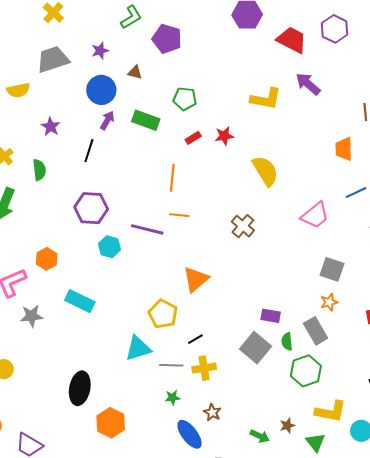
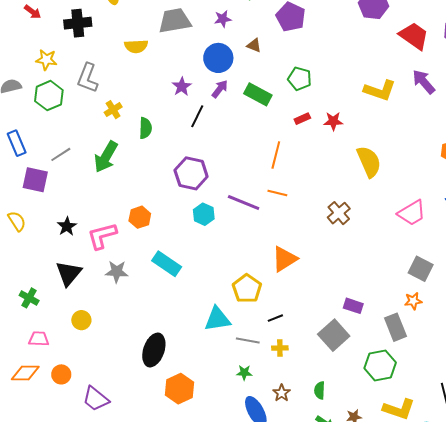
purple star: (51, 127) -> (182, 87), moved
green semicircle: (287, 342) -> (320, 390), moved
yellow cross: (204, 368) -> (280, 348), size x0.7

